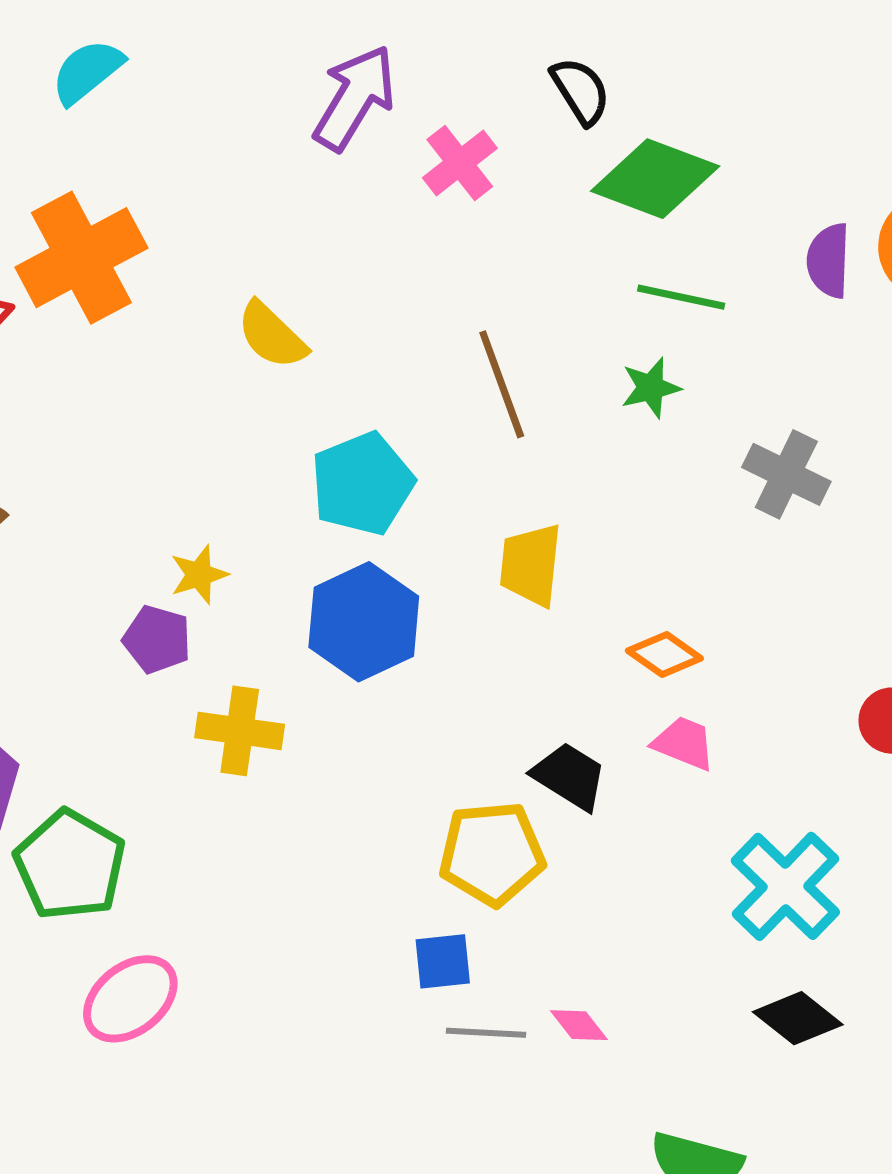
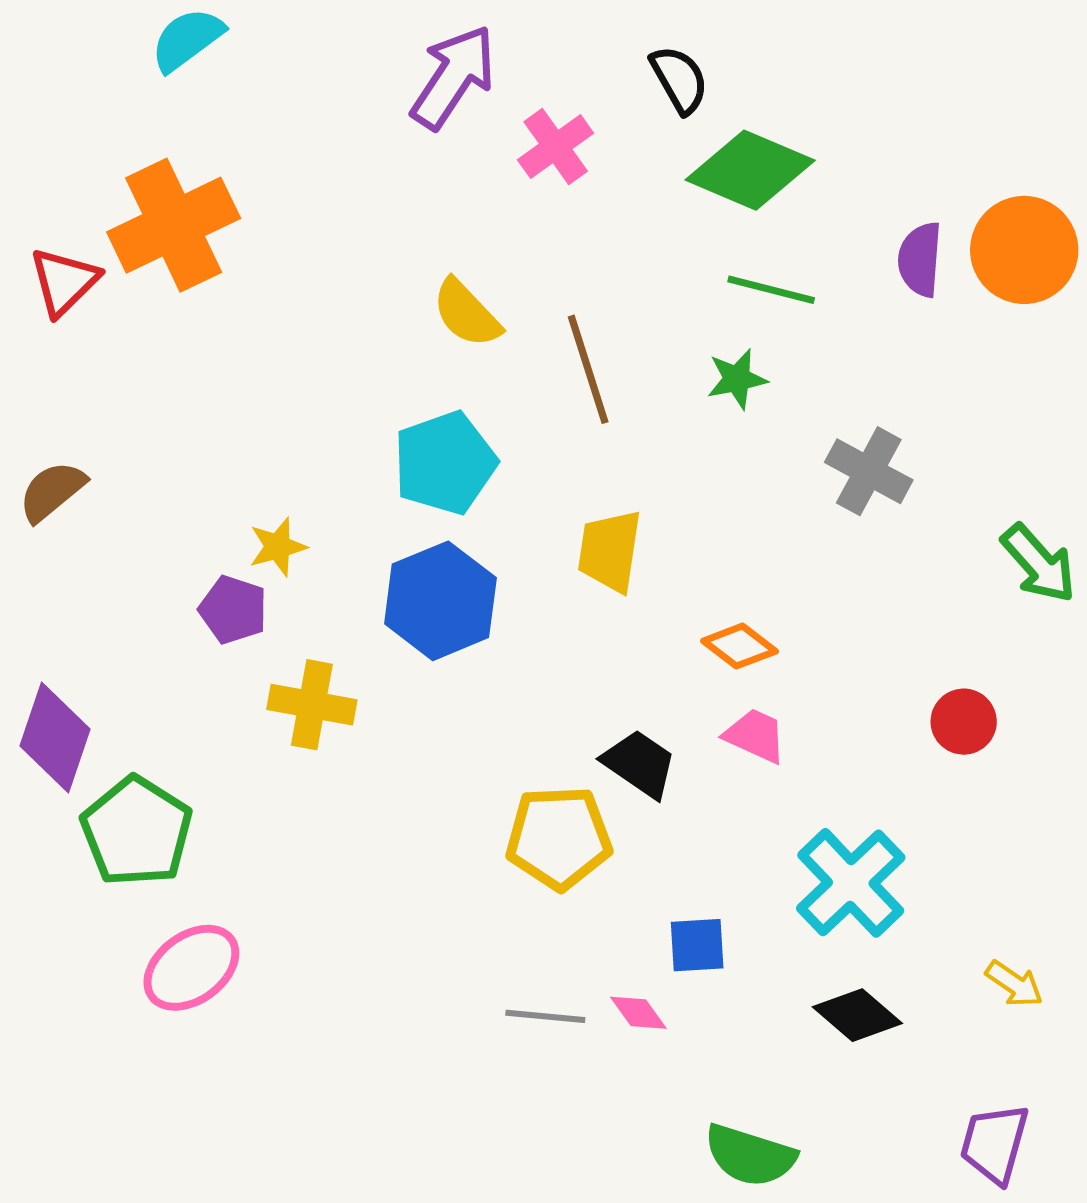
yellow semicircle: (272, 335) -> (466, 313), moved
blue square: (443, 961) -> (697, 945), moved

